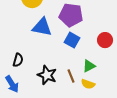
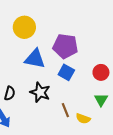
green triangle: (89, 66) -> (101, 100), moved, turned -32
black star: (47, 75) -> (40, 92), moved

